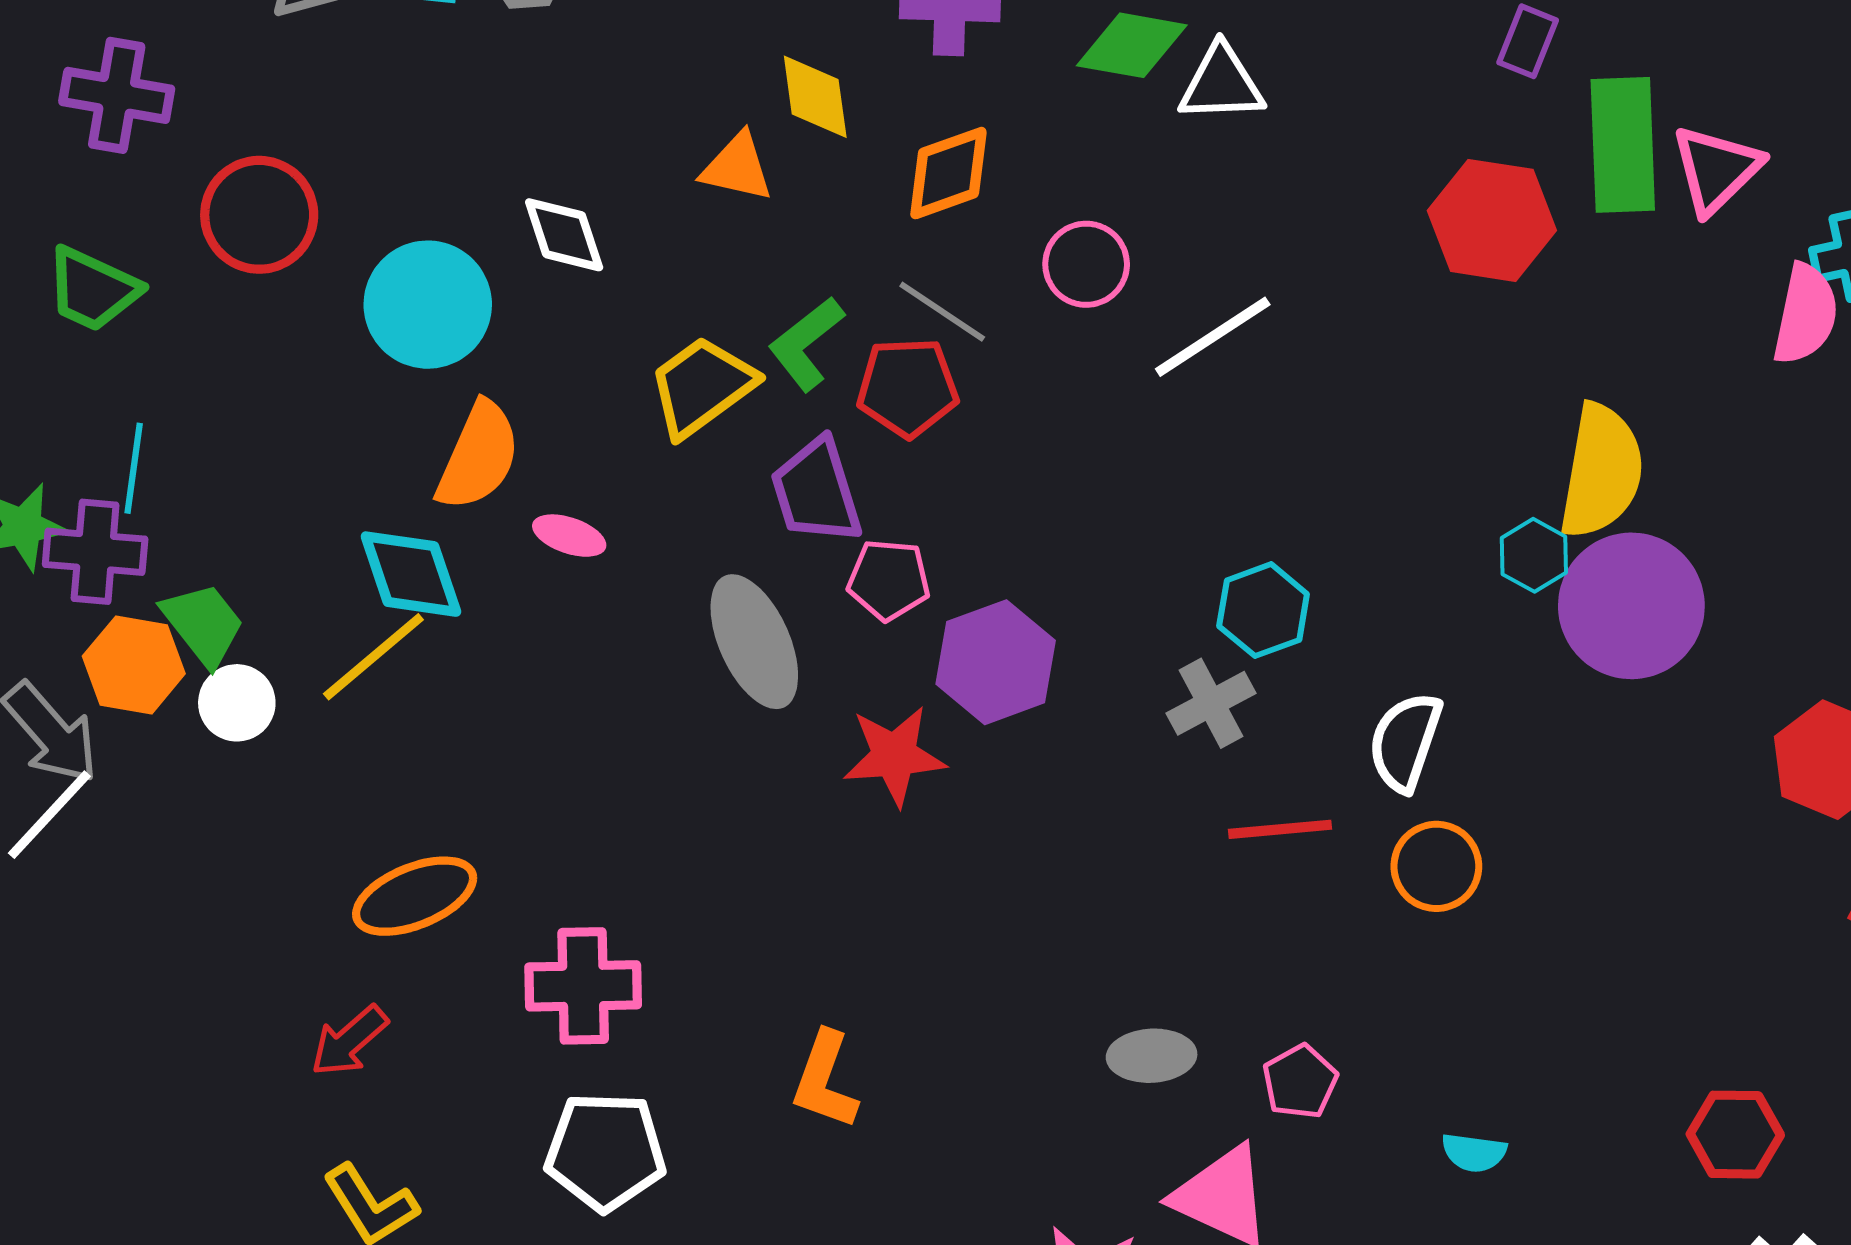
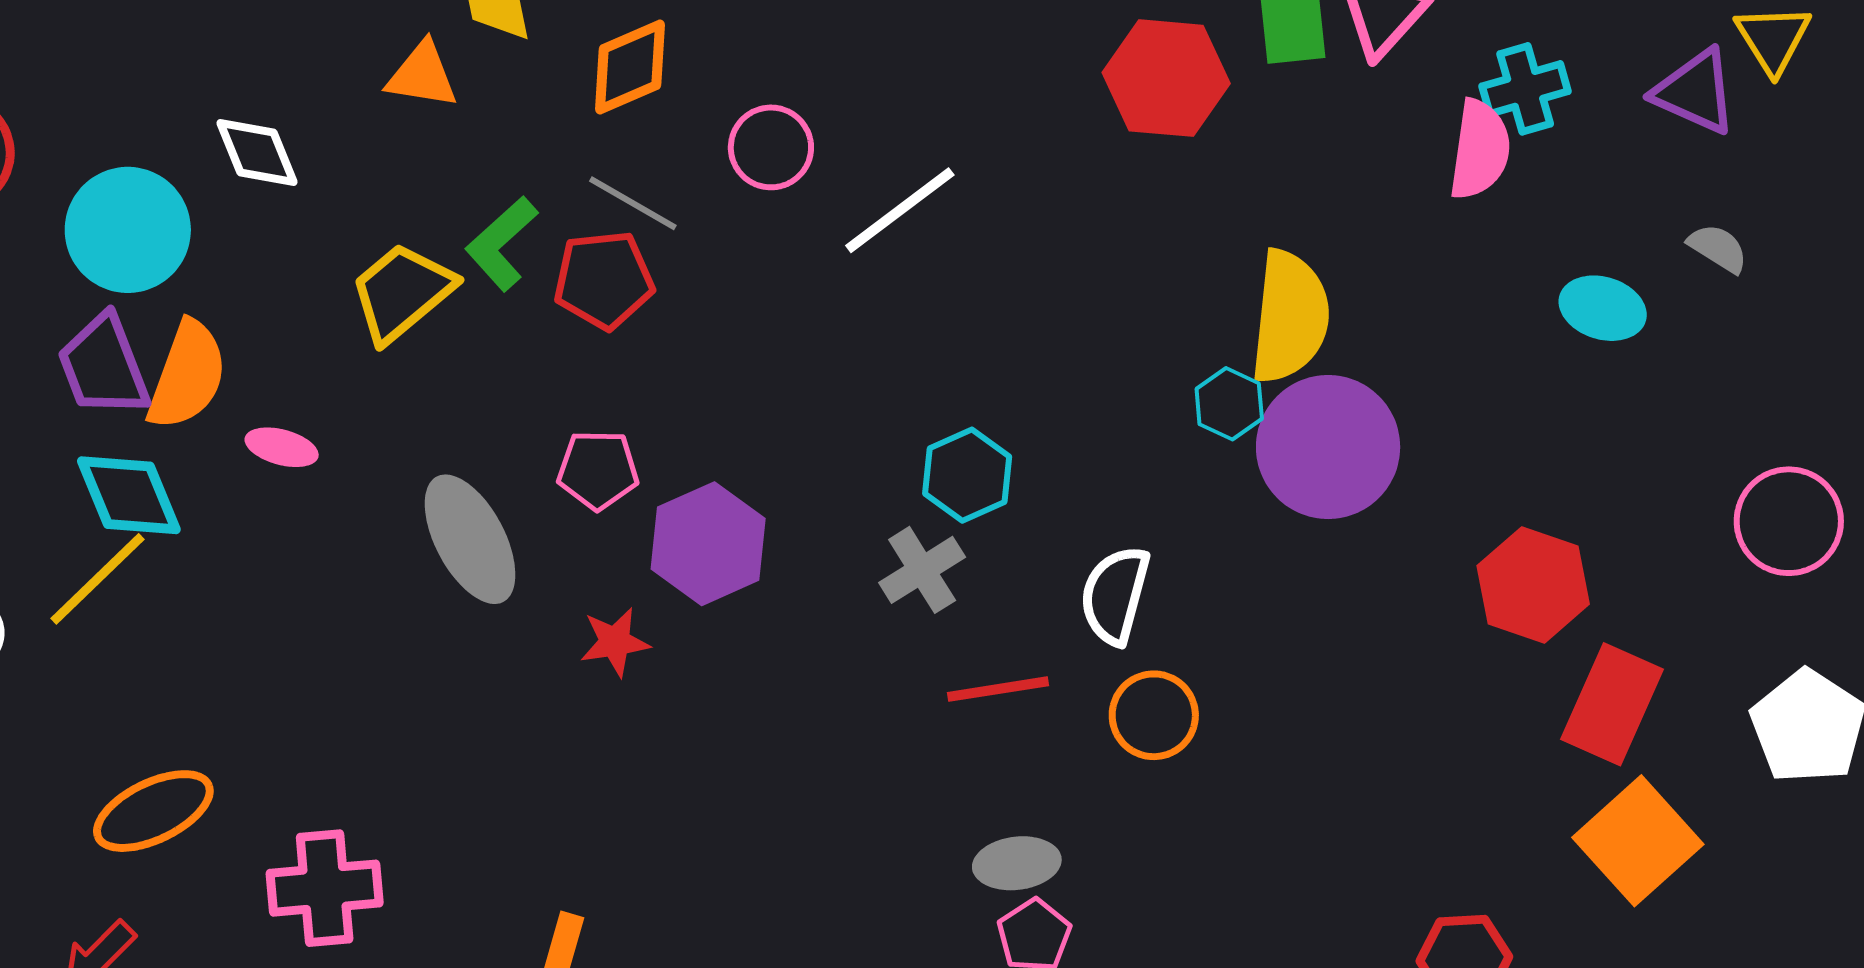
purple trapezoid: (816, 491) -> (104, 366), moved
red star: (894, 756) -> (615, 642), size x0.7
gray ellipse: (1152, 1056) -> (1017, 863), moved

